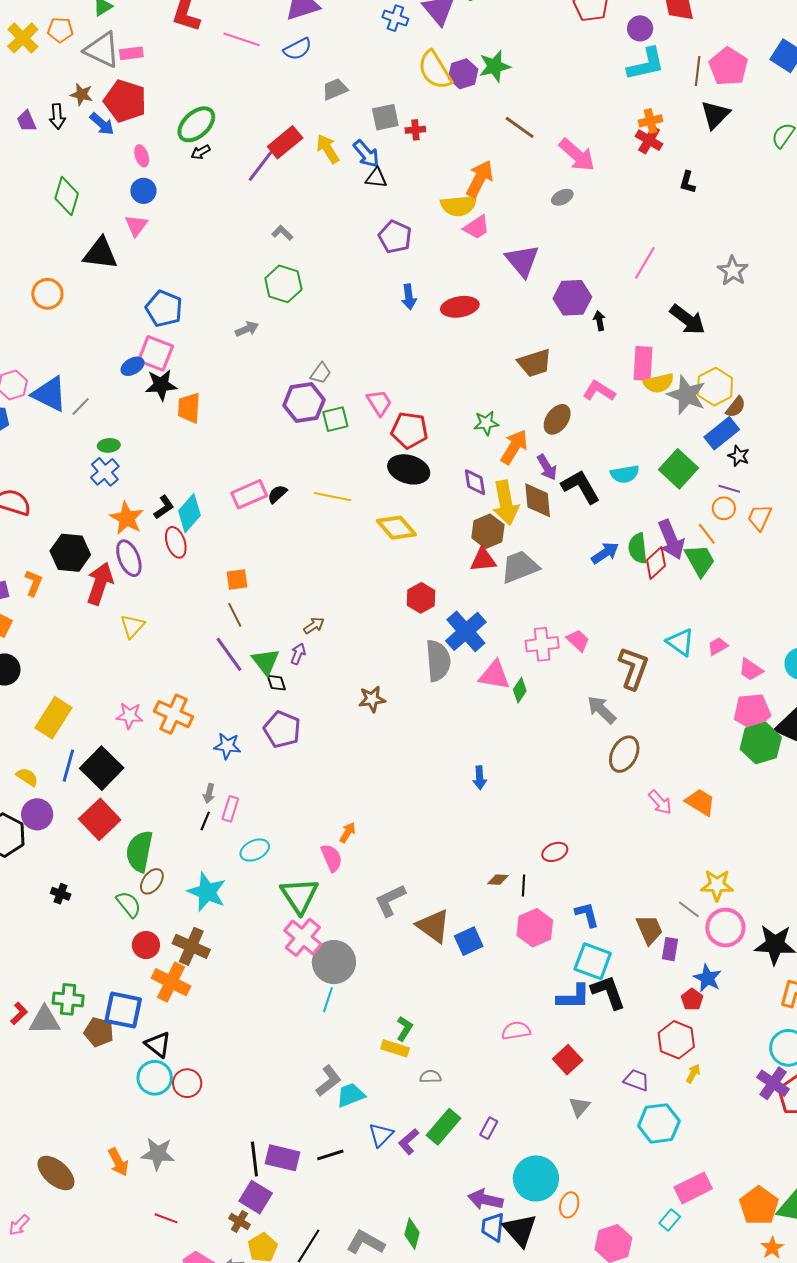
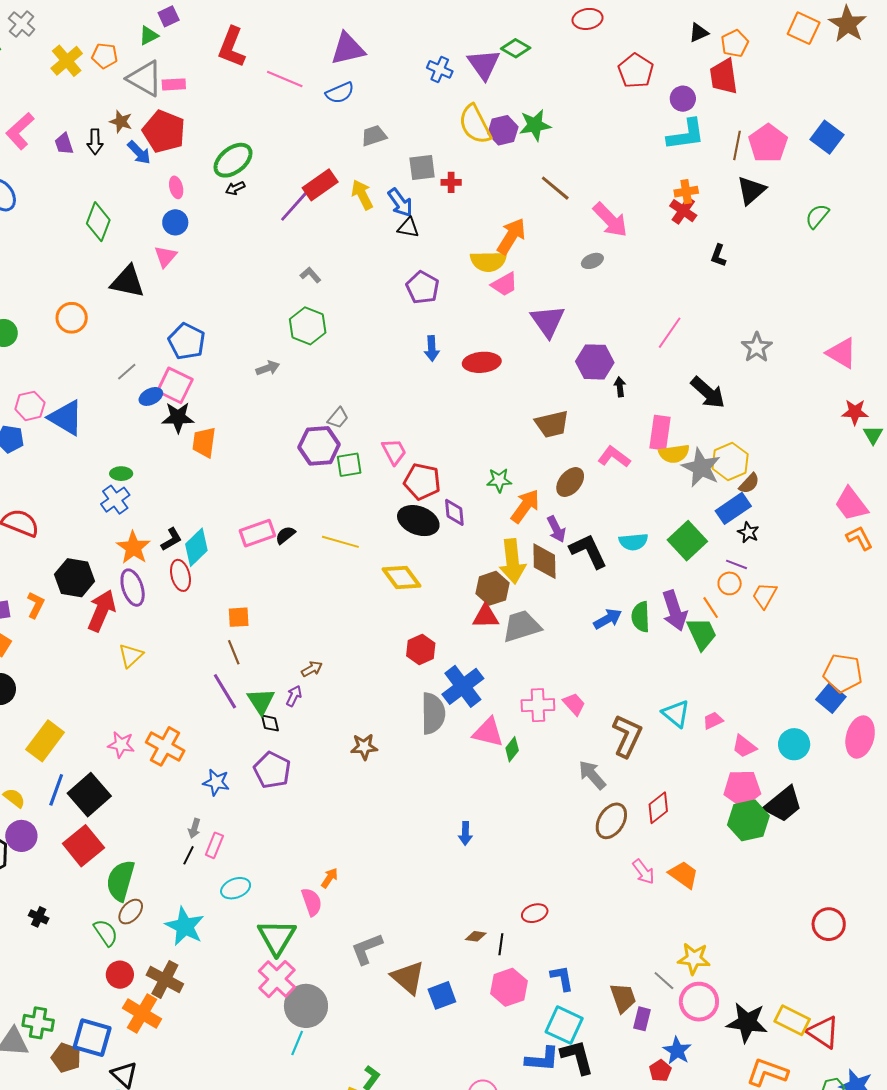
gray line: (81, 407) -> (127, 372), moved
purple diamond: (475, 482) -> (454, 512), moved
red diamond: (656, 563) -> (658, 808), moved

